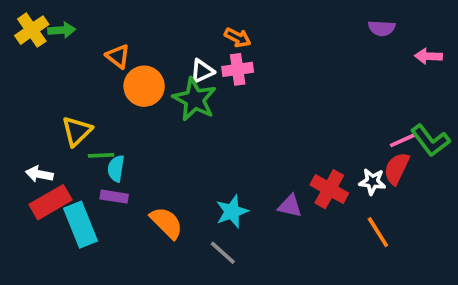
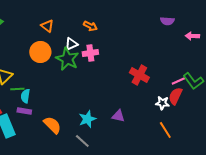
orange triangle: (118, 56) -> (47, 26), moved
pink cross: (238, 69) -> (90, 53), moved
red cross: (329, 189) -> (139, 75), moved

